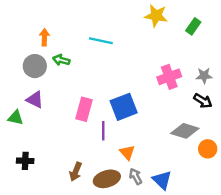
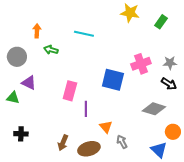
gray circle: (35, 66) -> (17, 57), moved
blue square: (124, 107) -> (113, 80), moved, turned 35
orange circle: (208, 149) -> (173, 132), moved
gray arrow: (136, 176) -> (122, 142), moved
blue triangle: (162, 180) -> (159, 150), moved

